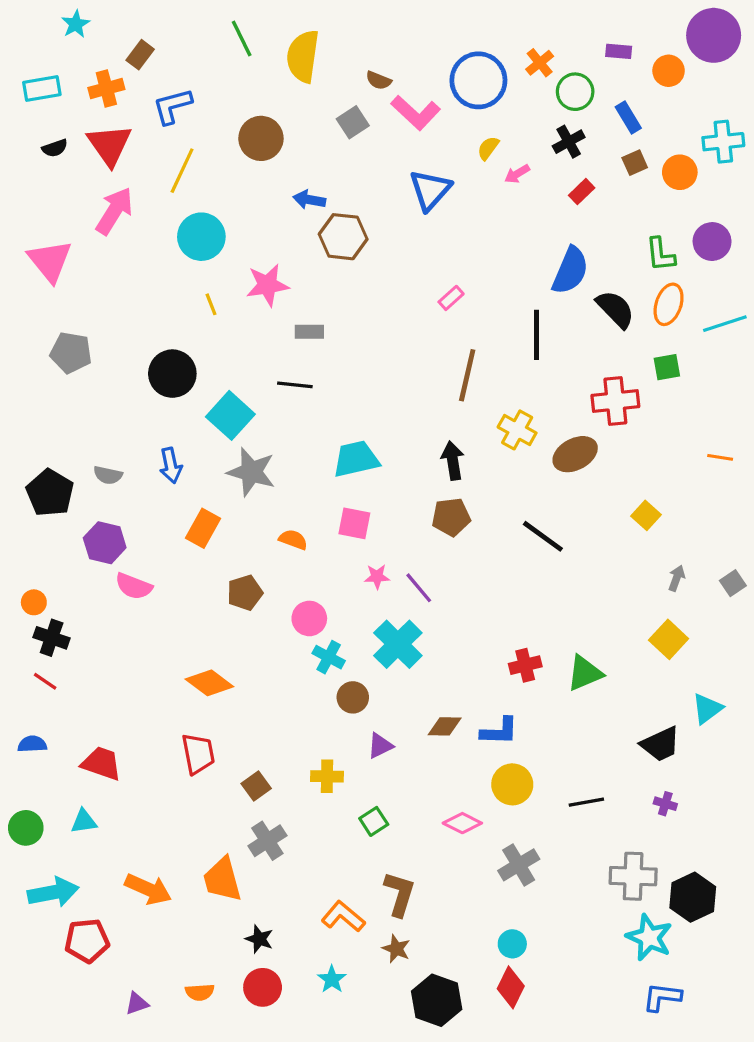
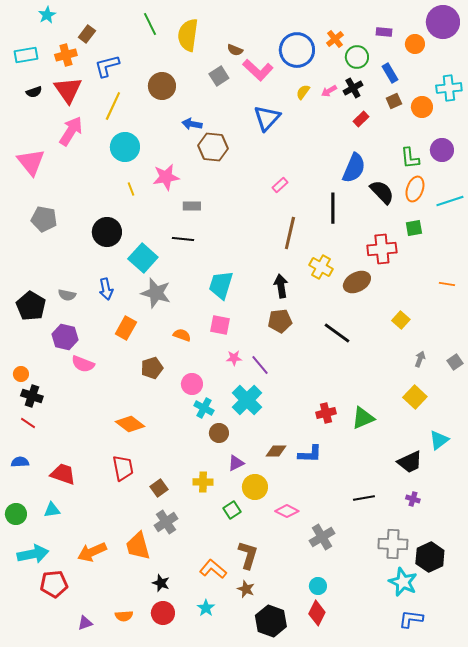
pink arrow: (517, 174) -> (329, 91), moved
cyan trapezoid: (356, 459) -> (221, 285), turned -60
yellow circle: (512, 784) -> (255, 487), moved
orange arrow: (148, 889) -> (92, 552), turned 132

